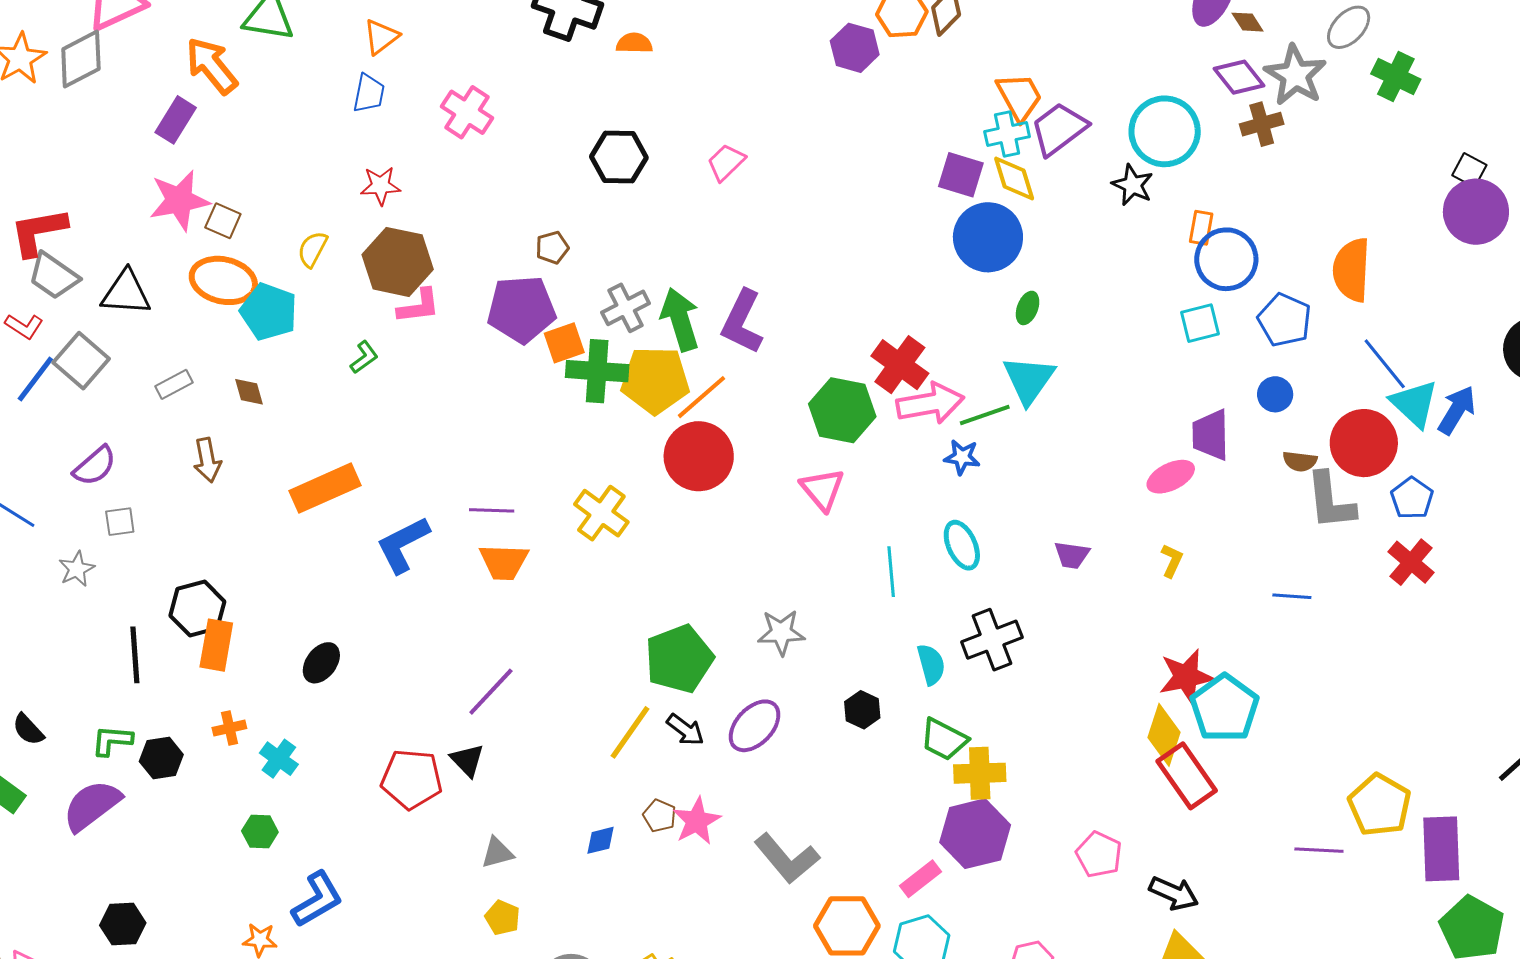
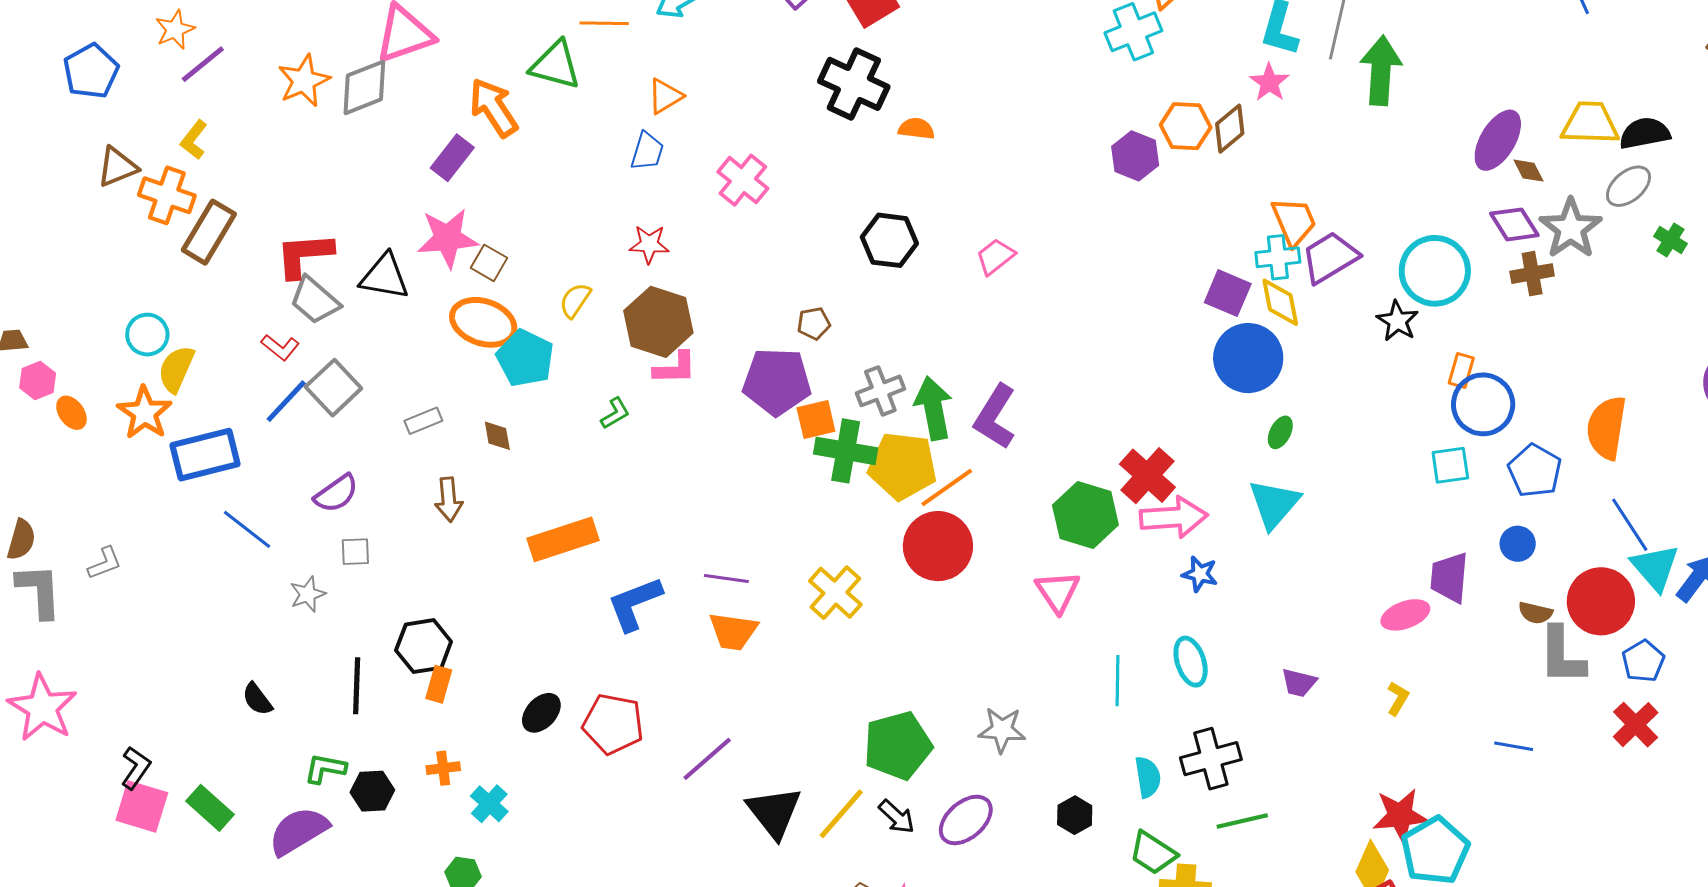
green cross: (1396, 76) -> (1670, 240), size x0.7
black triangle: (126, 293) -> (385, 277), moved
green line: (985, 415) -> (1242, 821), moved
orange rectangle: (216, 645) -> (439, 684), size x0.7
black semicircle: (28, 729) -> (257, 699), moved
black triangle: (467, 760) -> (774, 812), moved, size x1.6
red pentagon: (412, 779) -> (613, 724), moved

